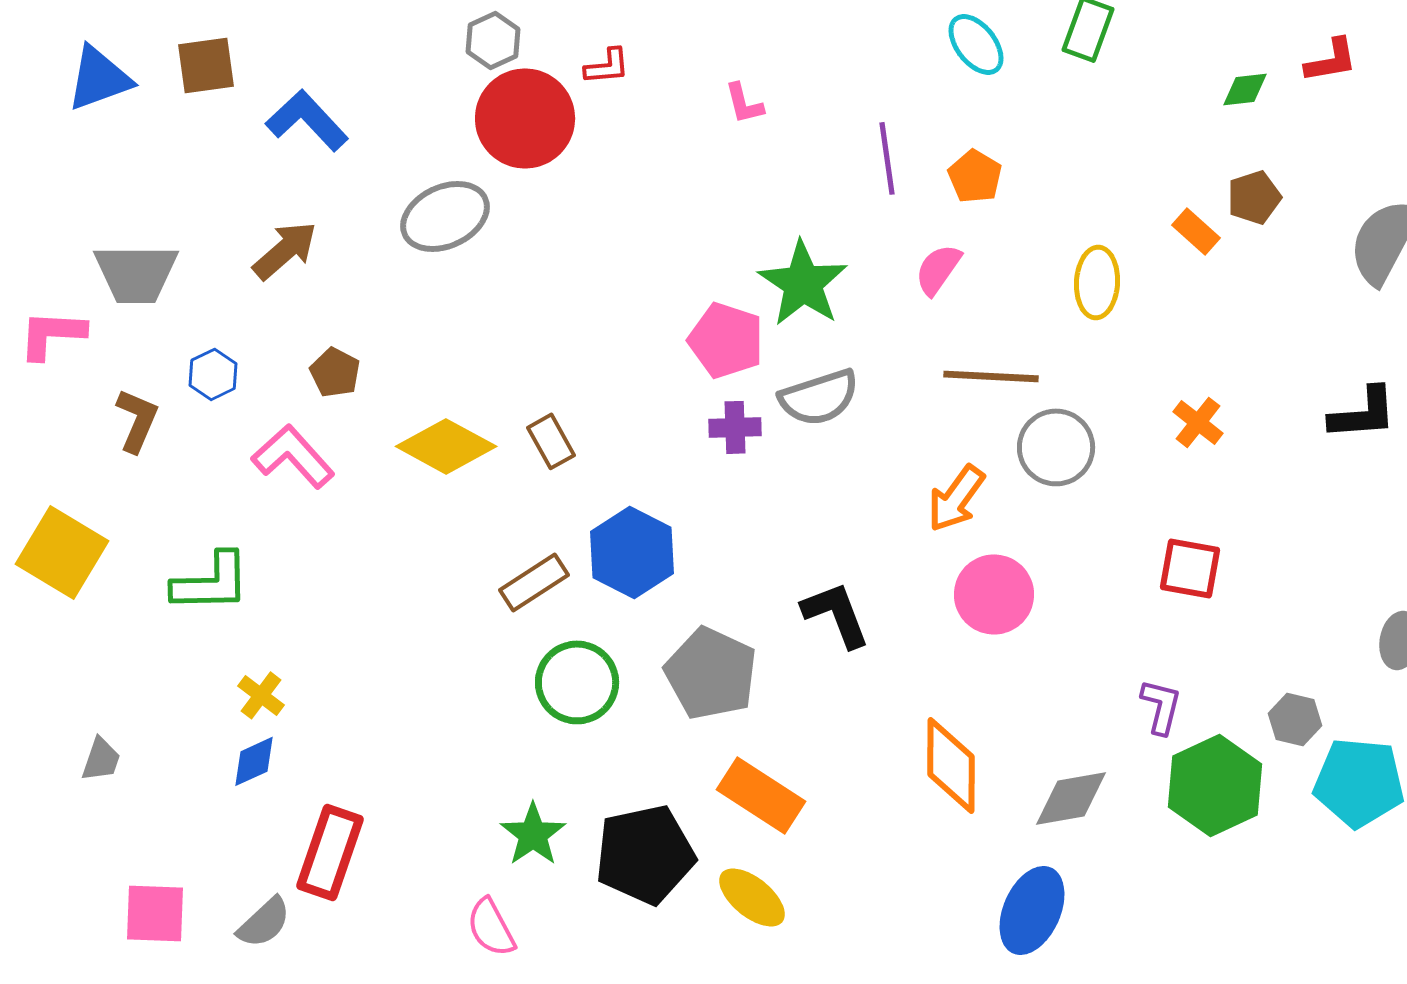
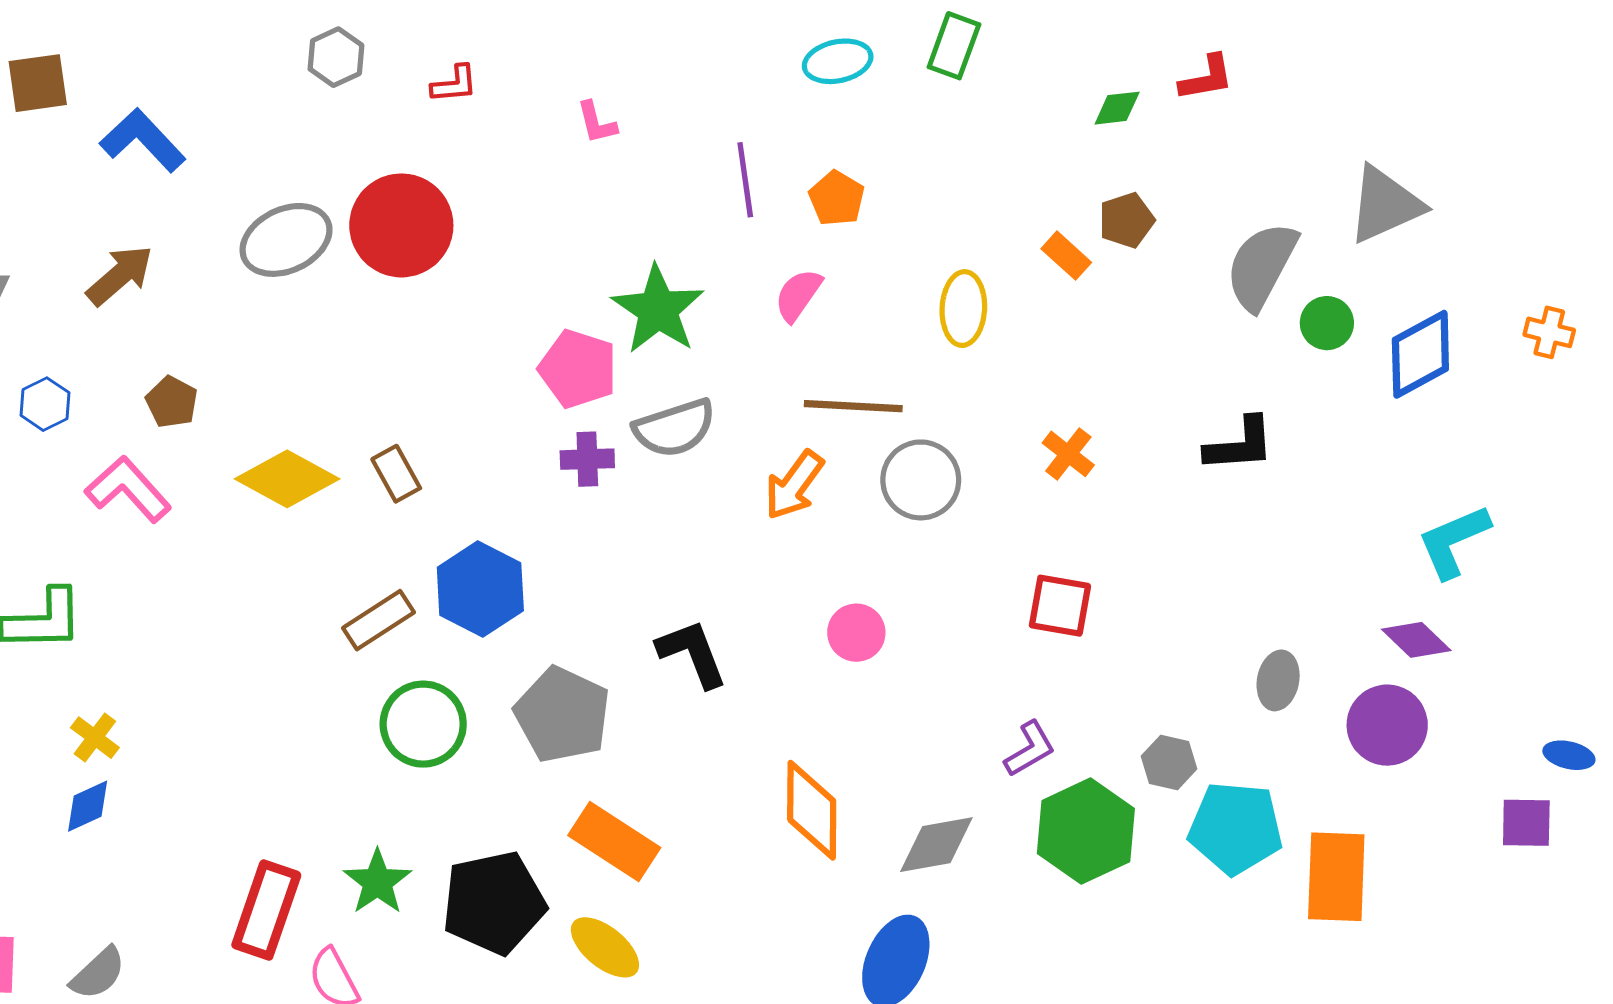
cyan ellipse: (976, 44) -> (838, 61), turned -64
red circle: (525, 118) -> (401, 225), moved
orange arrow: (956, 498) -> (794, 485), moved
pink circle: (994, 594) -> (856, 633), size x0.7
purple L-shape: (1161, 706) -> (1030, 749), turned 46
red rectangle: (330, 852) -> (266, 910), moved

